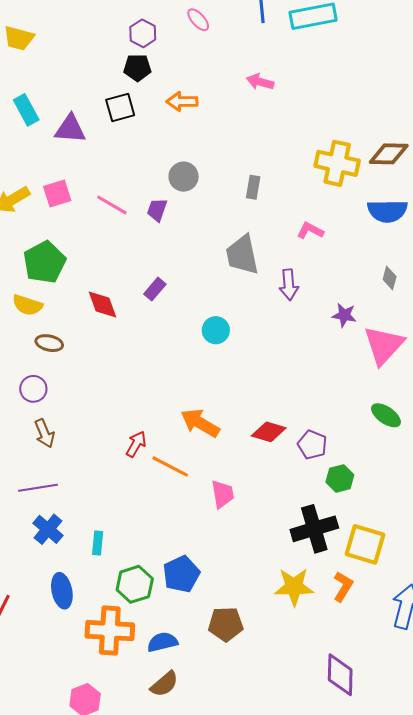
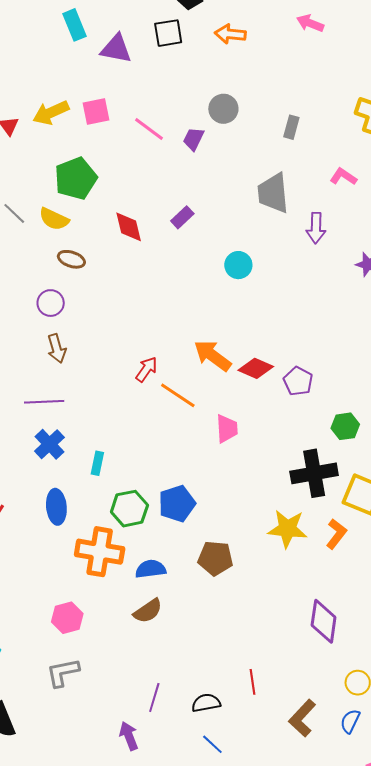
red diamond: (269, 432) -> (256, 368), moved
purple pentagon: (312, 445) -> (298, 381), moved

